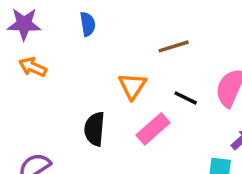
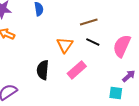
black line: (186, 98) -> (93, 42), moved

